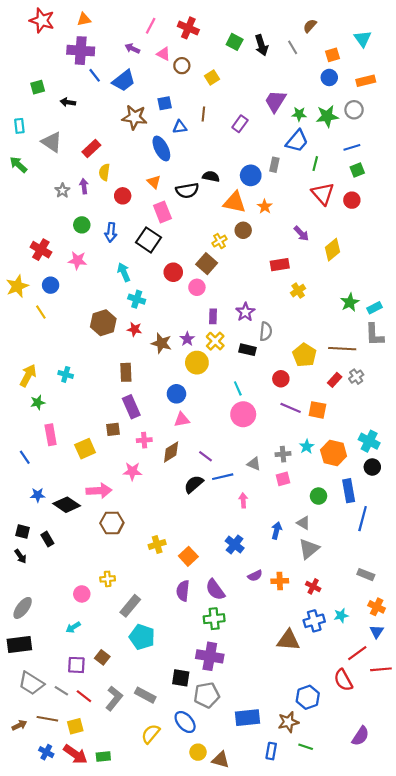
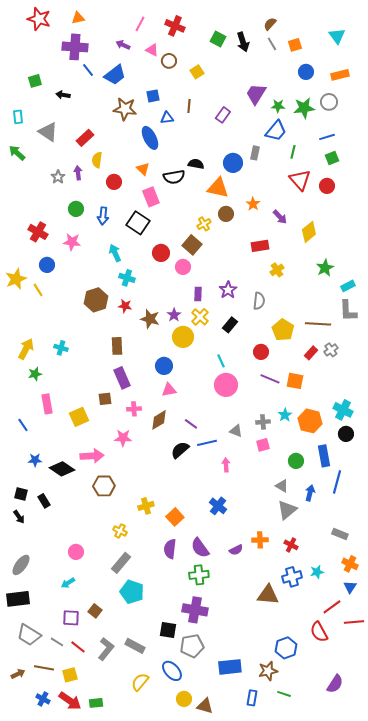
brown semicircle: (310, 26) -> (270, 24), moved
orange square: (332, 55) -> (295, 45), moved
orange star: (265, 207) -> (253, 204), moved
yellow star: (17, 286) -> (16, 279), moved
green star: (350, 302) -> (325, 268), moved
gray semicircle: (266, 331) -> (259, 301), moved
black rectangle: (247, 350) -> (230, 325), turned -63
blue arrow: (277, 530) -> (310, 493), moved
purple semicircle: (255, 576) -> (236, 550), moved
yellow cross: (108, 579) -> (120, 531), moved, turned 32

